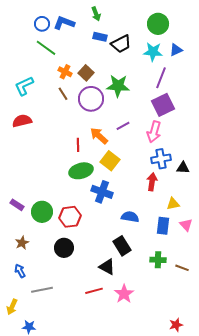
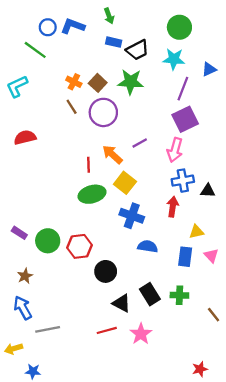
green line: (46, 48) -> (35, 50), moved
blue triangle: (176, 50) -> (209, 69), moved
cyan L-shape: (24, 86) -> (17, 86), moved
green star: (118, 86) -> (131, 82), moved
blue cross: (102, 192) -> (132, 216), moved
black rectangle: (122, 246) -> (150, 294), moved
black circle: (64, 248) -> (106, 271), moved
brown line: (182, 268) -> (214, 315), moved, turned 32
blue arrow: (20, 271) -> (23, 308), size x1.5
yellow arrow: (12, 307) -> (14, 349), turned 49

